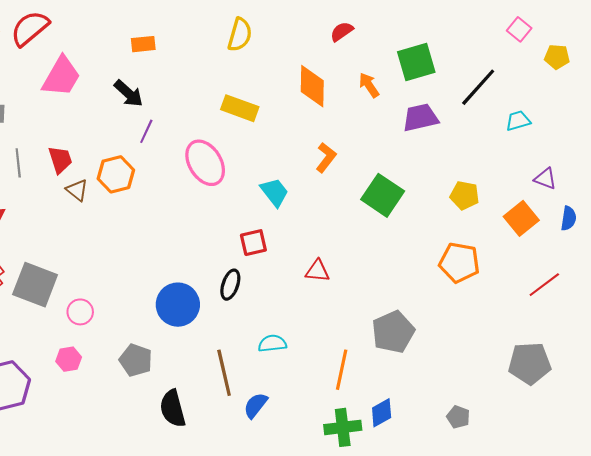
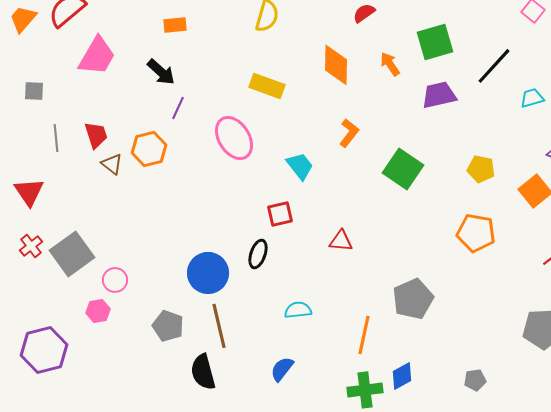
gray square: (35, 285) -> (72, 254), turned 33
pink hexagon: (69, 359) -> (98, 311), moved
brown line: (224, 373) -> (219, 326), moved
gray pentagon: (458, 417) -> (475, 380), turned -30

